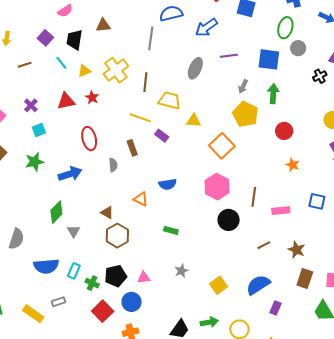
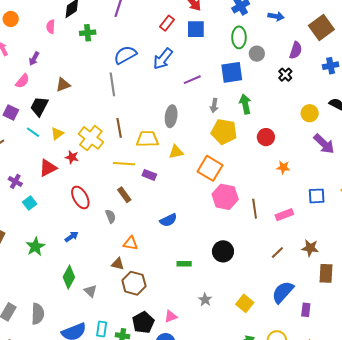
black trapezoid: (74, 40) -> (39, 106), turned 35
gray ellipse: (195, 68) -> (171, 116), moved
yellow cross: (116, 70) -> (91, 138), moved
green star: (35, 162) -> (35, 247), moved
blue arrow: (70, 174) -> (72, 237), size x0.6
pink hexagon: (217, 187) -> (225, 197), moved
orange triangle: (141, 199) -> (131, 243), moved
black circle: (229, 220) -> (223, 251), moved

